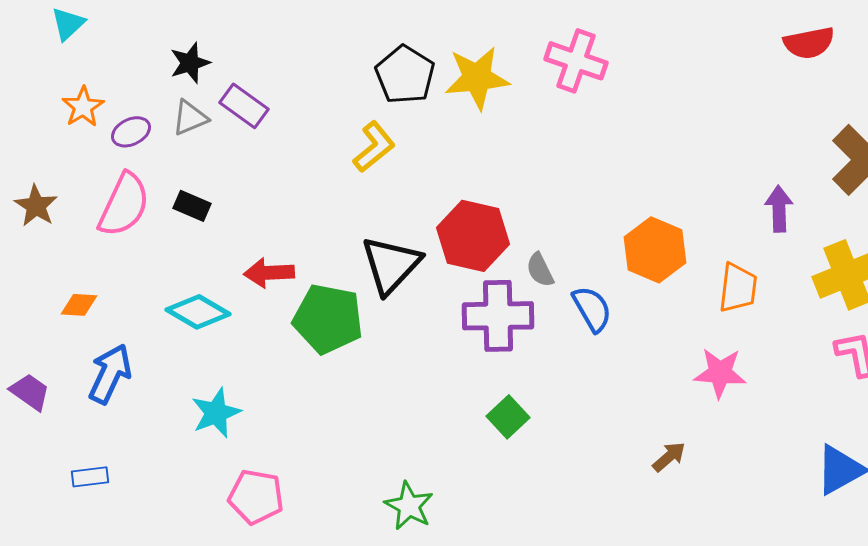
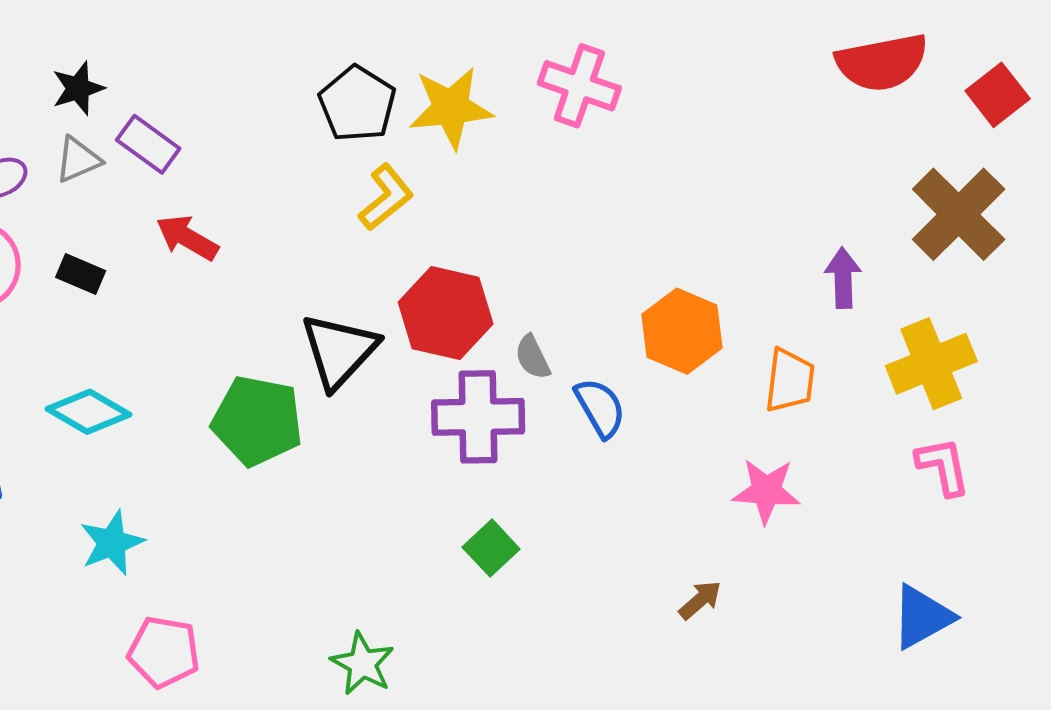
red semicircle: (809, 43) -> (882, 62), size x1.4
yellow L-shape: (374, 147) -> (386, 197), moved
red arrow: (269, 273) -> (187, 238), moved, turned 33

